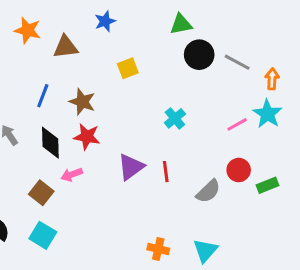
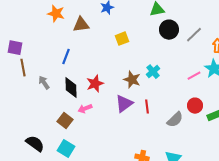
gray line: (237, 62) -> (194, 35), turned -72
brown star: (82, 102) -> (132, 80), moved
red star: (87, 137) -> (95, 84), turned -30

